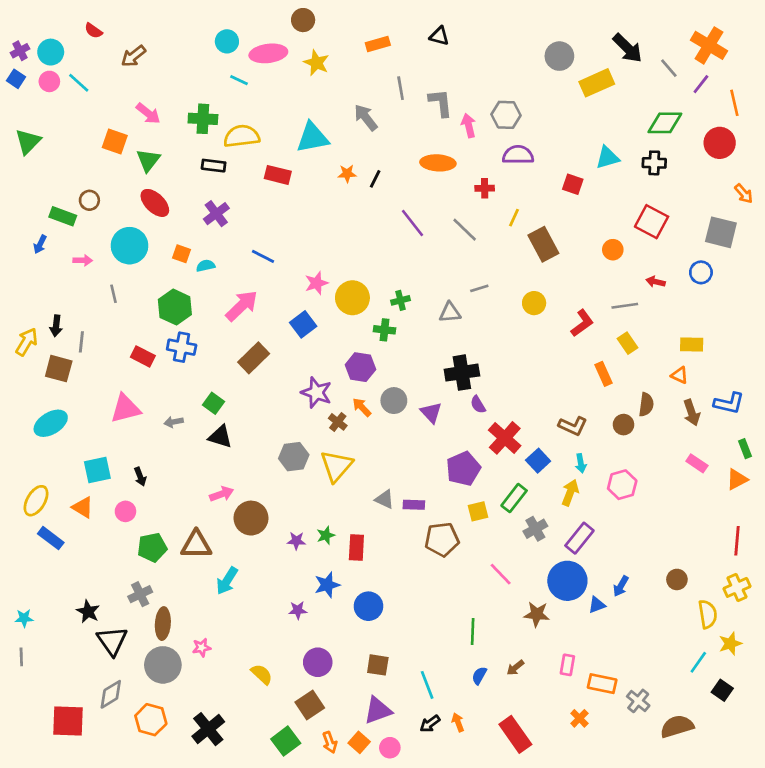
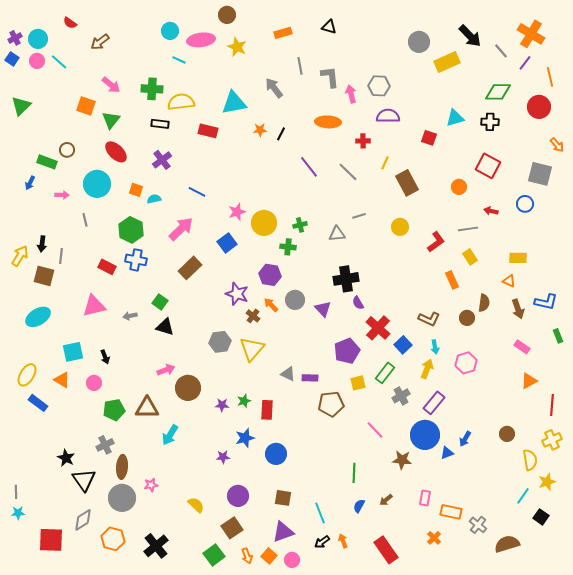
orange triangle: (737, 479) -> (529, 381), moved
cyan star: (24, 618) -> (18, 513), moved

